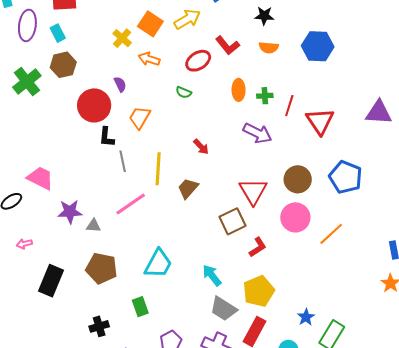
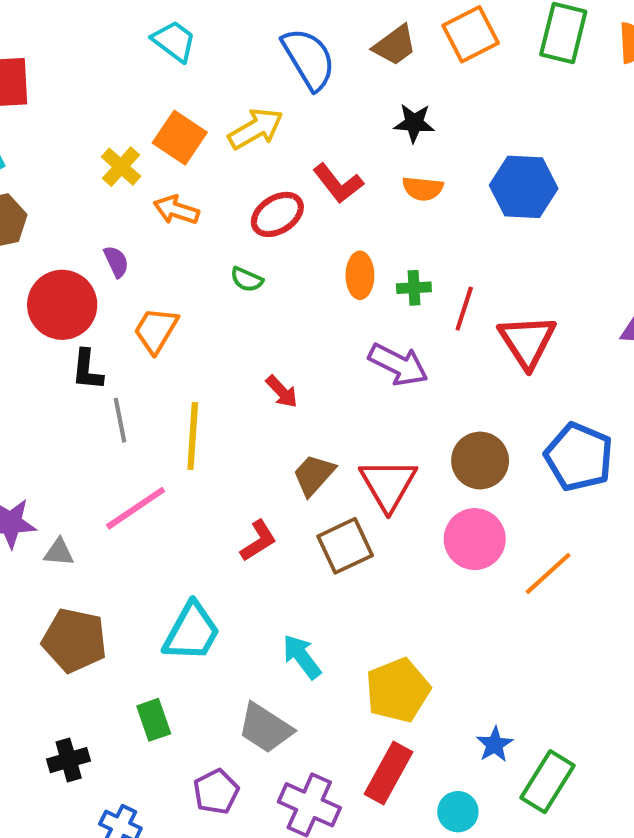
brown trapezoid: (188, 188) -> (314, 475), moved
red L-shape: (258, 247) -> (258, 541), moved
gray trapezoid: (223, 309) -> (265, 728), moved

